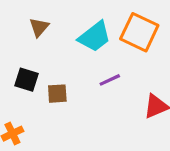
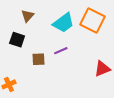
black square: (27, 80) -> (17, 40), moved
purple line: (110, 80) -> (61, 51), moved

